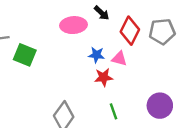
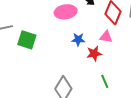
blue star: (96, 55) -> (78, 39), moved

